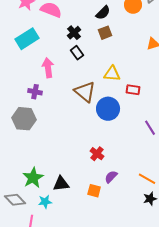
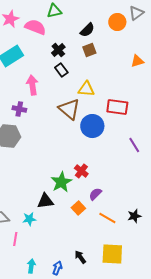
yellow triangle: (112, 74) -> (86, 89), moved
red rectangle: (133, 90) -> (117, 107), size x1.5
green star: (33, 178) -> (61, 182), moved
orange line: (147, 179) -> (107, 218), moved
orange square: (94, 191) -> (78, 208), turned 32

